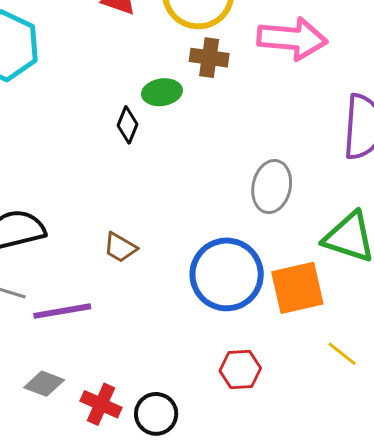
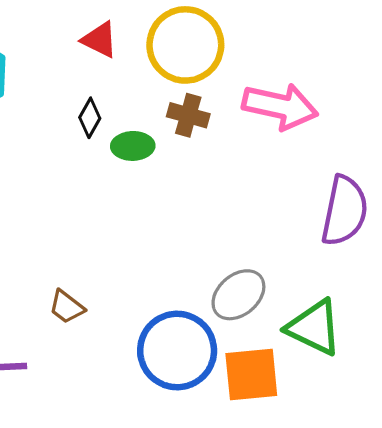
black diamond: (128, 125) -> (90, 118), moved
gray ellipse: (272, 187) -> (238, 295), moved, turned 30

